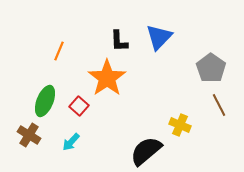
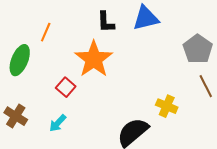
blue triangle: (159, 37) -> (146, 18), turned 32
green ellipse: (45, 101) -> (20, 60), moved

